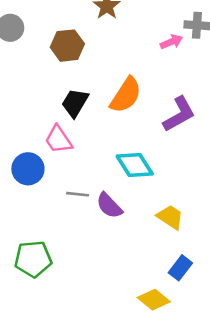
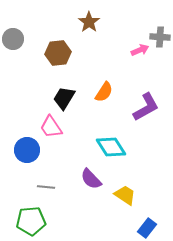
orange semicircle: (126, 95) -> (104, 92), size x0.7
gray line: (78, 194) -> (46, 187), moved
yellow trapezoid: (170, 217) -> (125, 195), moved

